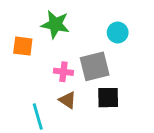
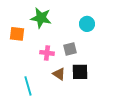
gray square: (95, 66) -> (70, 49), size x0.6
brown triangle: (68, 100) -> (59, 74), moved

